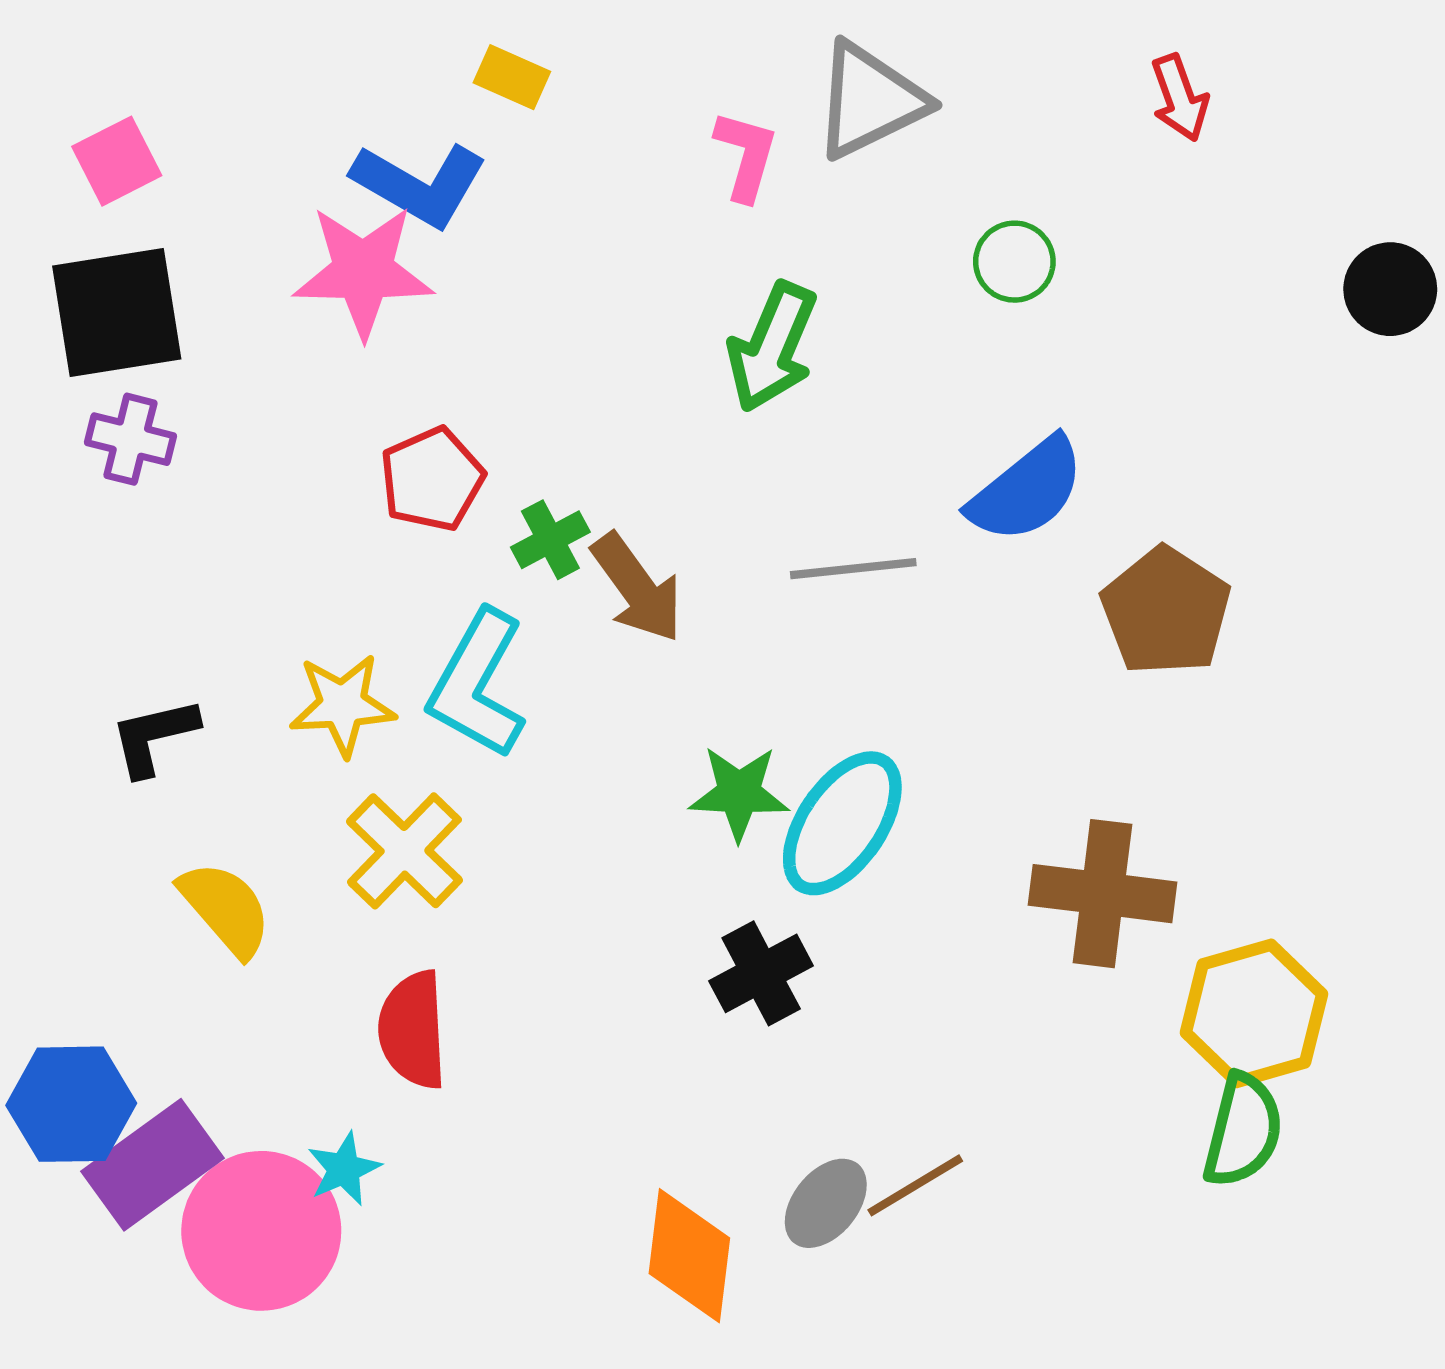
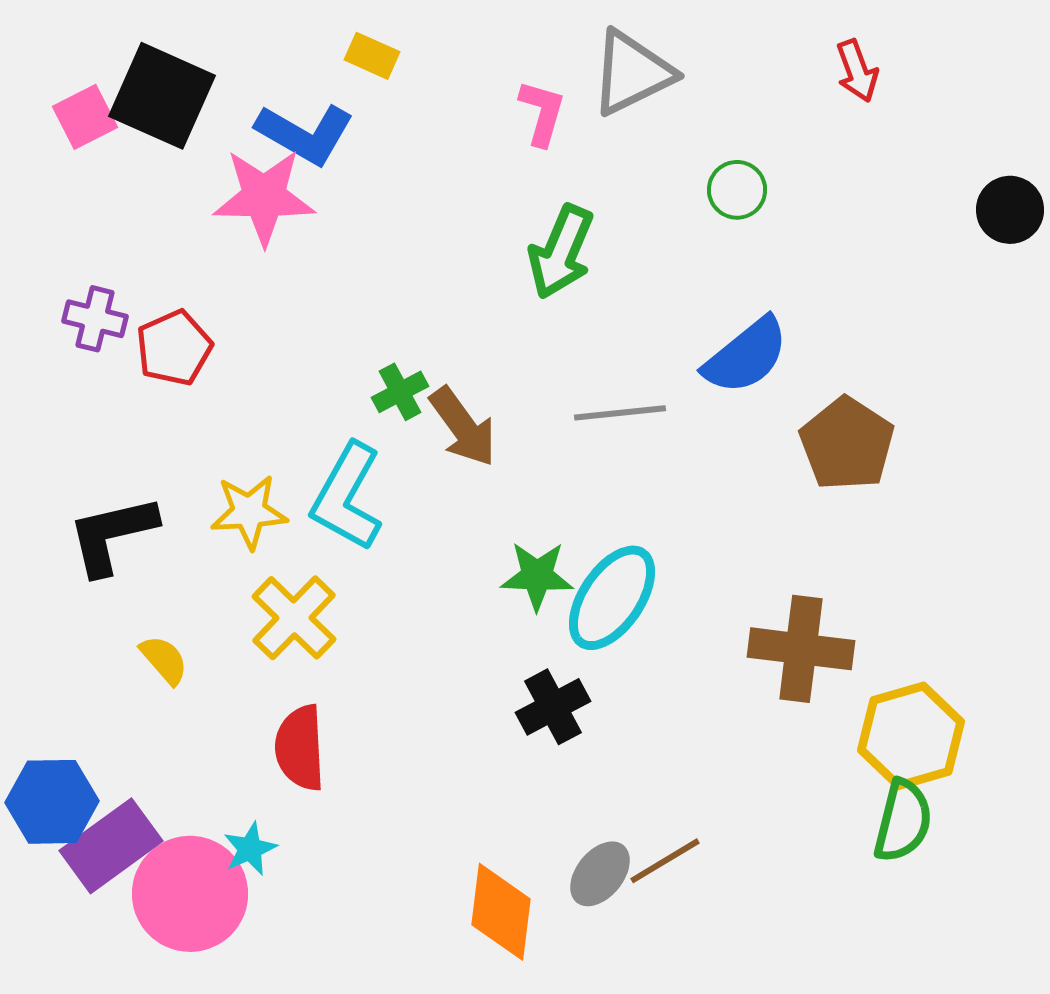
black square: (117, 313) -> (162, 96), moved, turned 33
red pentagon: (432, 479) -> (174, 348), moved
black L-shape: (154, 737) -> (112, 535), size x1.4
yellow semicircle: (225, 909) -> (164, 660), size x0.7

